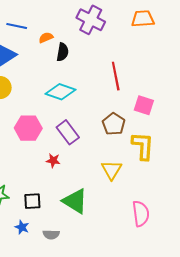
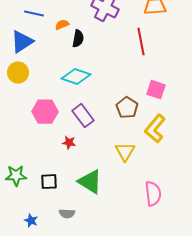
red line: (116, 76) -> (141, 42), moved
yellow L-shape: (143, 146) -> (155, 129), turned -144
blue star: (22, 227) -> (31, 221), moved

